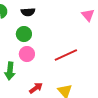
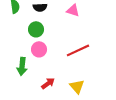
pink triangle: (88, 15) -> (73, 10), moved, turned -32

